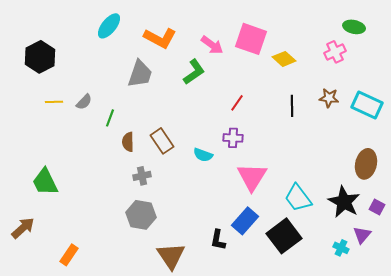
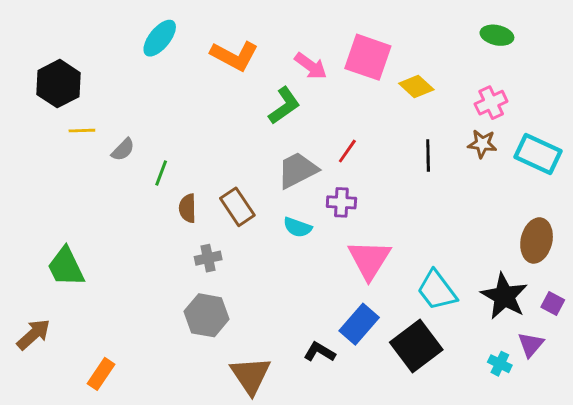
green ellipse: (354, 27) -> (497, 35), moved
pink cross: (335, 52) -> (491, 103), moved
gray trapezoid: (140, 74) -> (297, 170), moved, turned -136
yellow line: (54, 102) -> (82, 131), moved
black L-shape: (218, 240) -> (319, 352), turned 110

